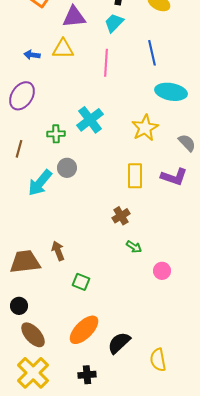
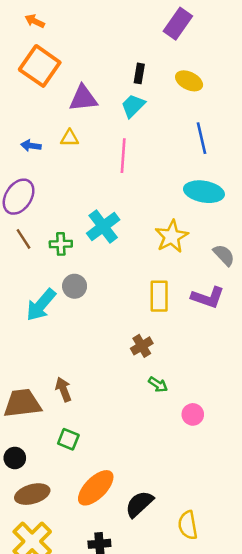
yellow triangle: (63, 49) -> (70, 138), size x0.7
blue line: (152, 53) -> (201, 138), moved
brown line: (19, 149) -> (24, 239), moved, turned -48
green square: (81, 282) -> (68, 439), moved
brown ellipse: (33, 335) -> (32, 494), turned -64

